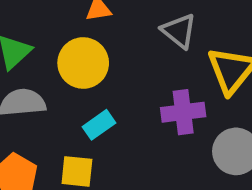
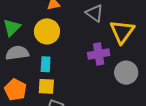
cyan rectangle: (99, 125) -> (46, 64), moved, turned -49

